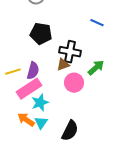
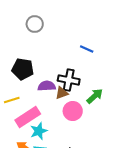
blue line: (97, 23) -> (87, 49), moved
black pentagon: (41, 34) -> (23, 69), moved
purple semicircle: (33, 71) -> (47, 86), moved, turned -108

